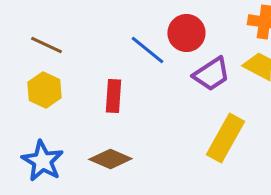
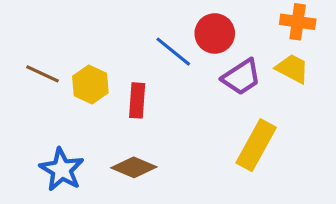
brown line: (46, 45) -> (43, 74), moved
yellow hexagon: (44, 90) -> (90, 85), moved

